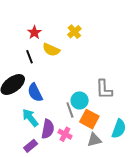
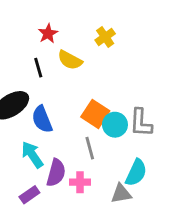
cyan circle: (80, 100) -> (115, 125), moved
orange square: (89, 119) -> (95, 114), moved
cyan semicircle: (119, 129) -> (136, 173), moved
pink cross: (65, 134) -> (80, 182), turned -32

